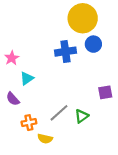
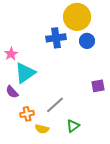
blue cross: (65, 52) -> (56, 38), moved
cyan triangle: (27, 78) -> (25, 73), size x1.6
green triangle: (82, 116) -> (73, 126), moved

